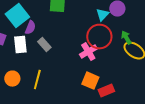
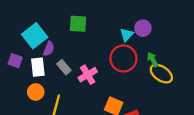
pink cross: (88, 52) -> (88, 75), moved
orange circle: (12, 79) -> (36, 92), moved

